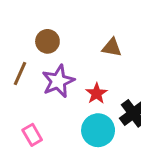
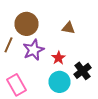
brown circle: (47, 41) -> (26, 24), size x1.5
pink rectangle: (32, 135) -> (16, 85), size x1.5

